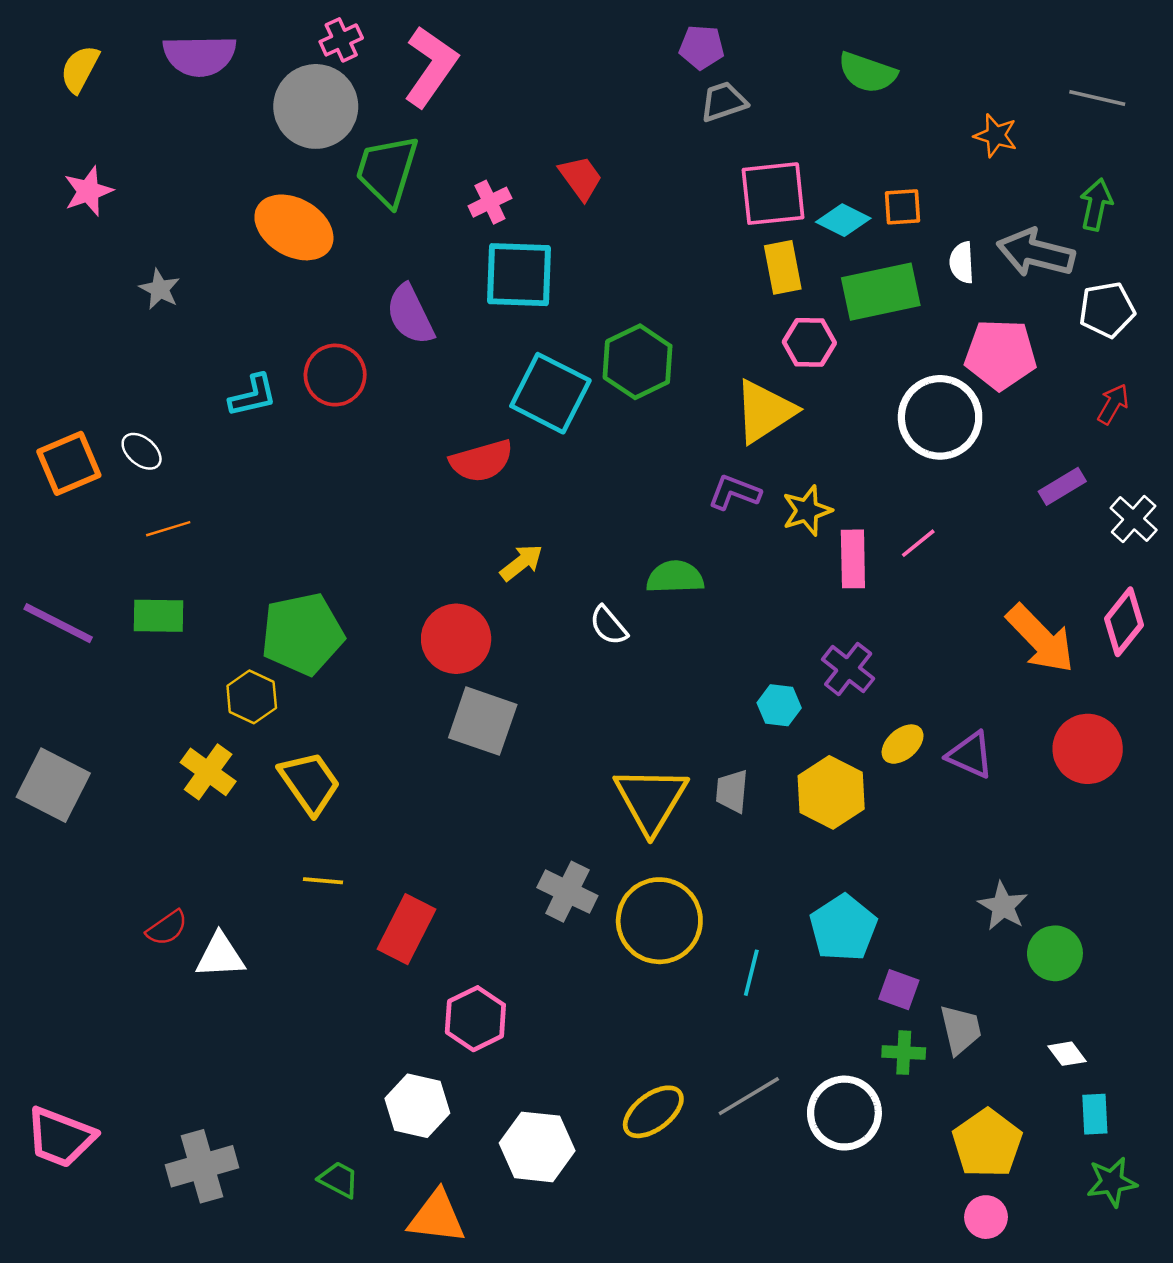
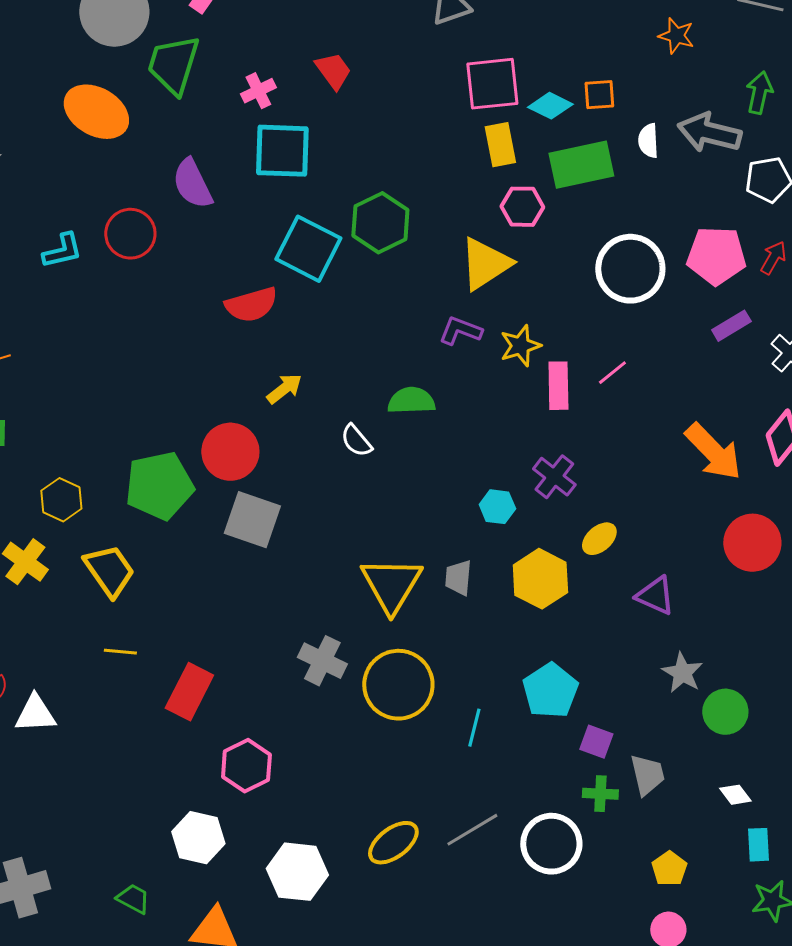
pink pentagon: (1001, 354) -> (716, 256), moved
green pentagon: (302, 634) -> (159, 486), moved
purple triangle: (970, 755) -> (655, 596), moved
yellow pentagon: (987, 1143) -> (669, 869), size x0.6

